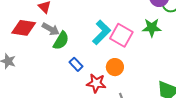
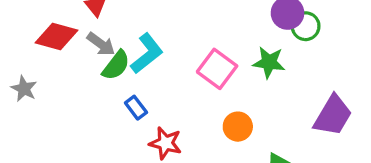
cyan L-shape: (101, 32) -> (147, 54), moved
orange circle: (115, 67) -> (238, 127), moved

